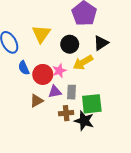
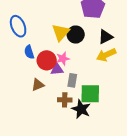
yellow triangle: (41, 34) -> (61, 32), moved
yellow arrow: (83, 62) -> (106, 55), moved
purple triangle: (55, 92) -> (57, 69), moved

